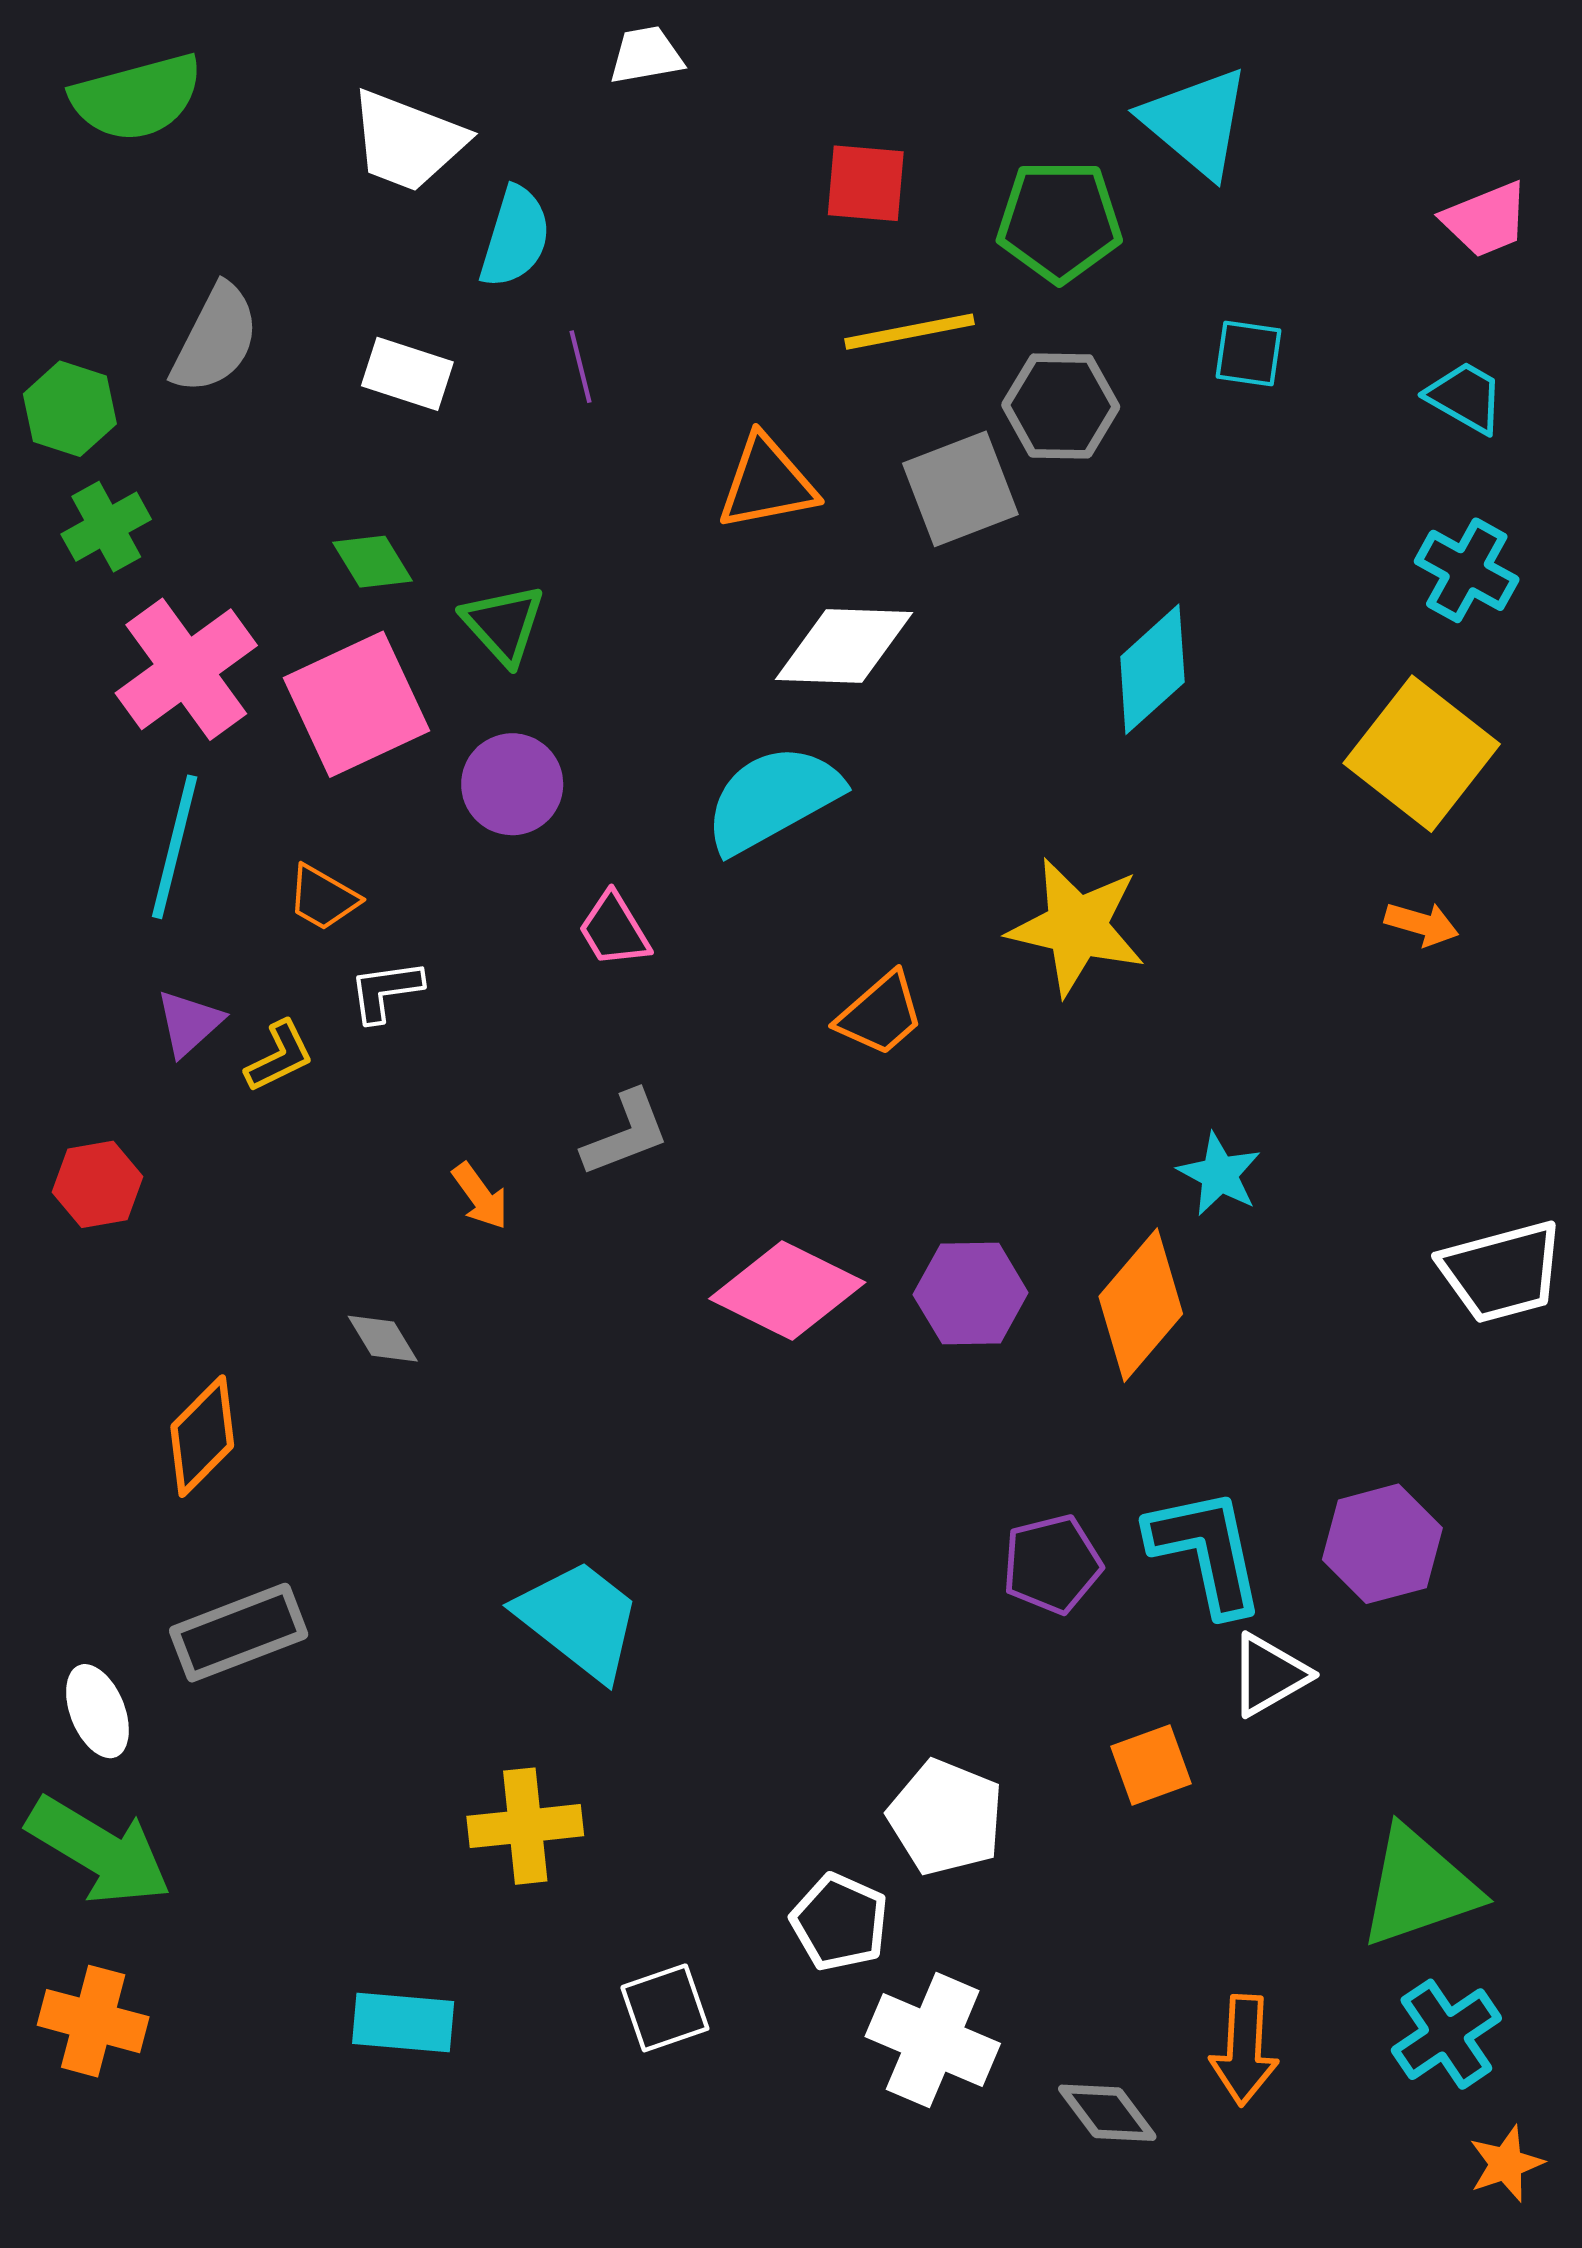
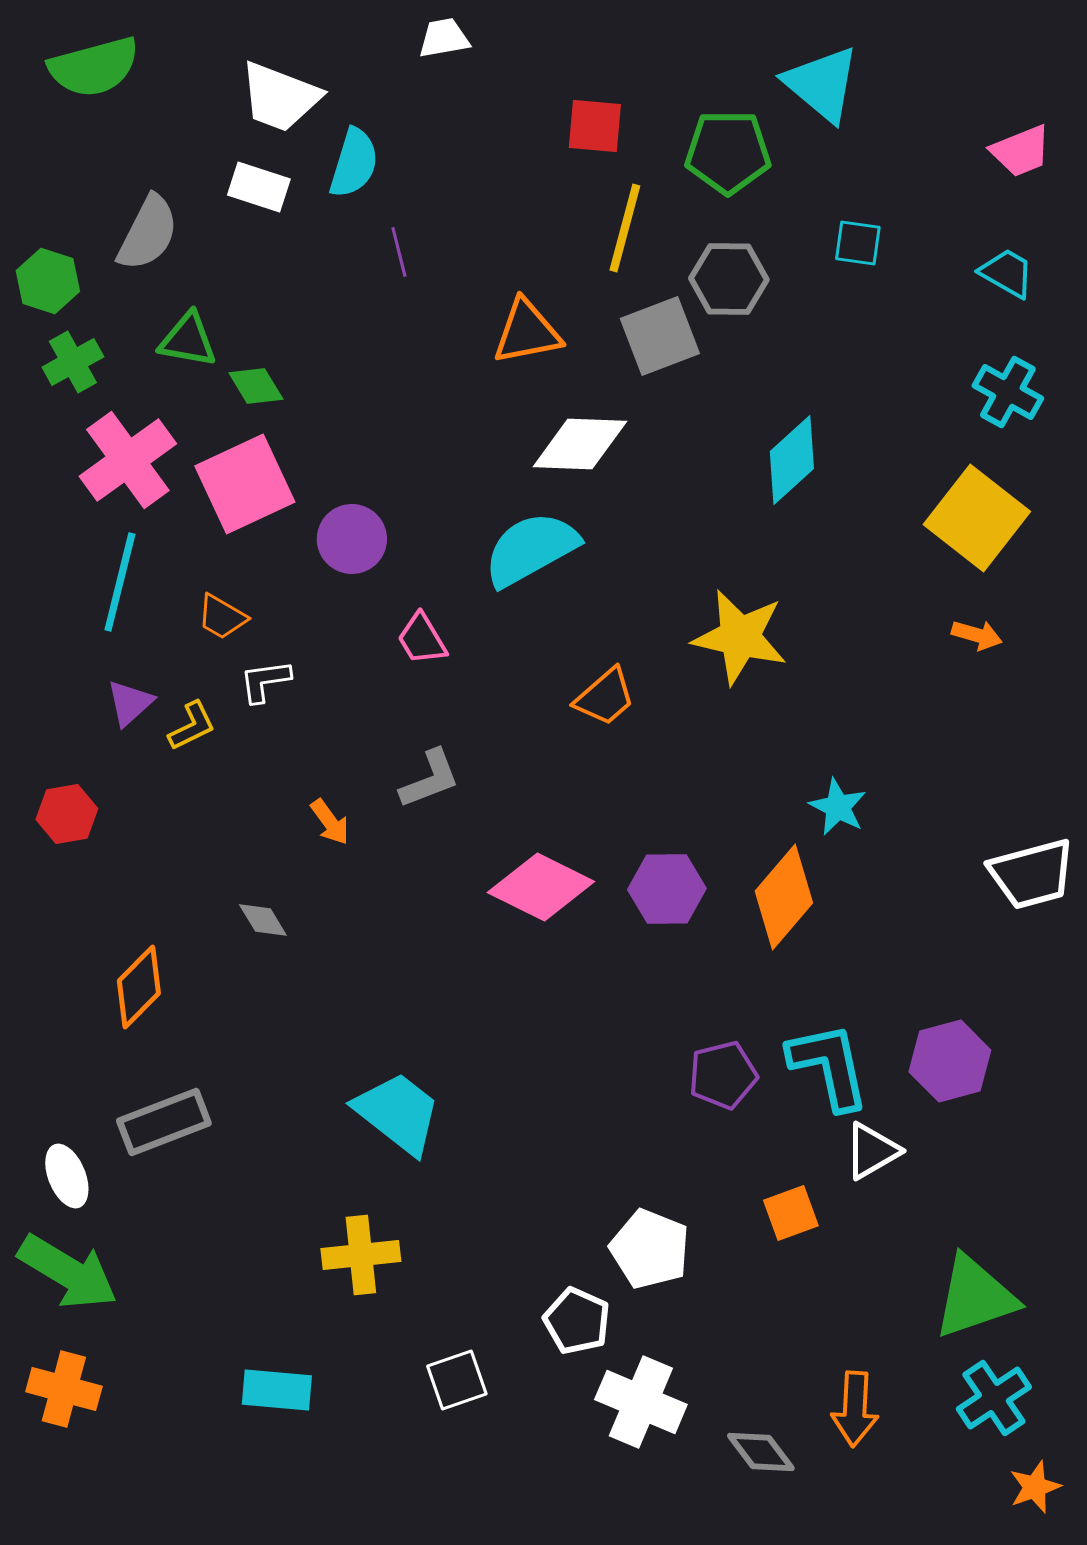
yellow line: (909, 332) -> (625, 228), turned -64
white rectangle: (407, 374) -> (259, 187), moved
green triangle: (503, 624) -> (188, 340), moved, turned -38

